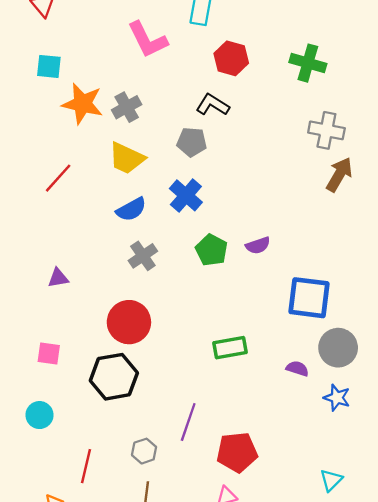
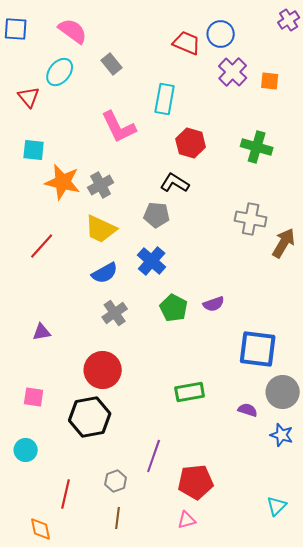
gray cross: (326, 130) -> (251, 219), moved

